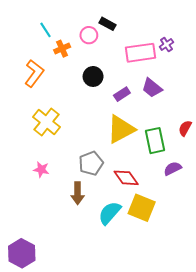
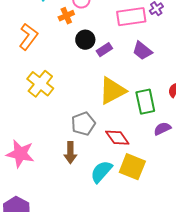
orange cross: (62, 49) -> (66, 16), moved
purple rectangle: (122, 94) -> (104, 50), moved
pink star: (41, 170) -> (20, 154), moved, size x1.8

